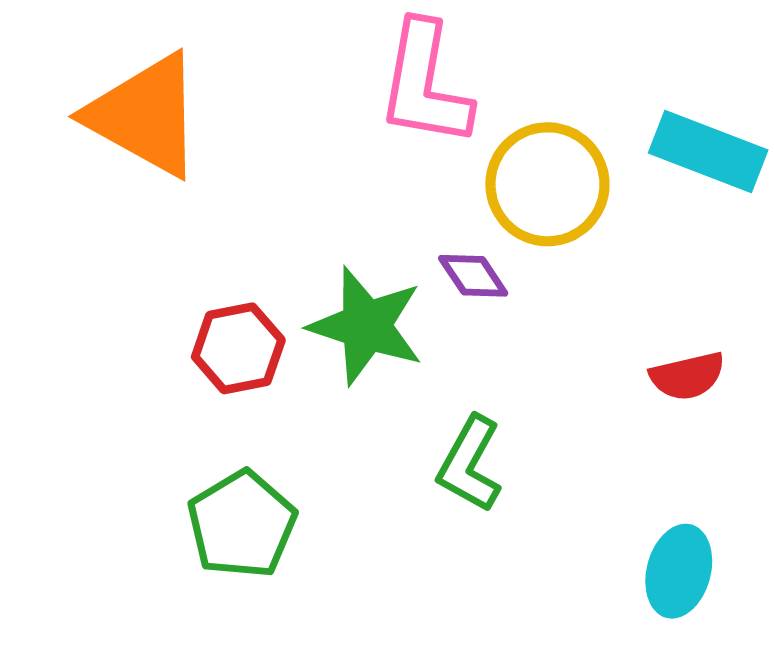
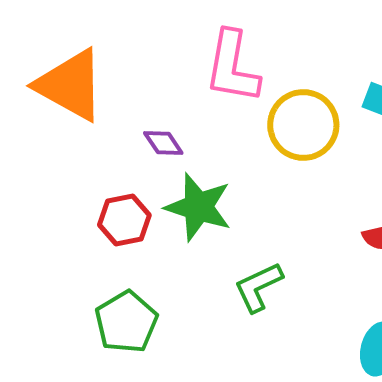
purple diamond: (473, 276) -> (163, 143), moved
green L-shape: (470, 464) -> (258, 287), turned 36

